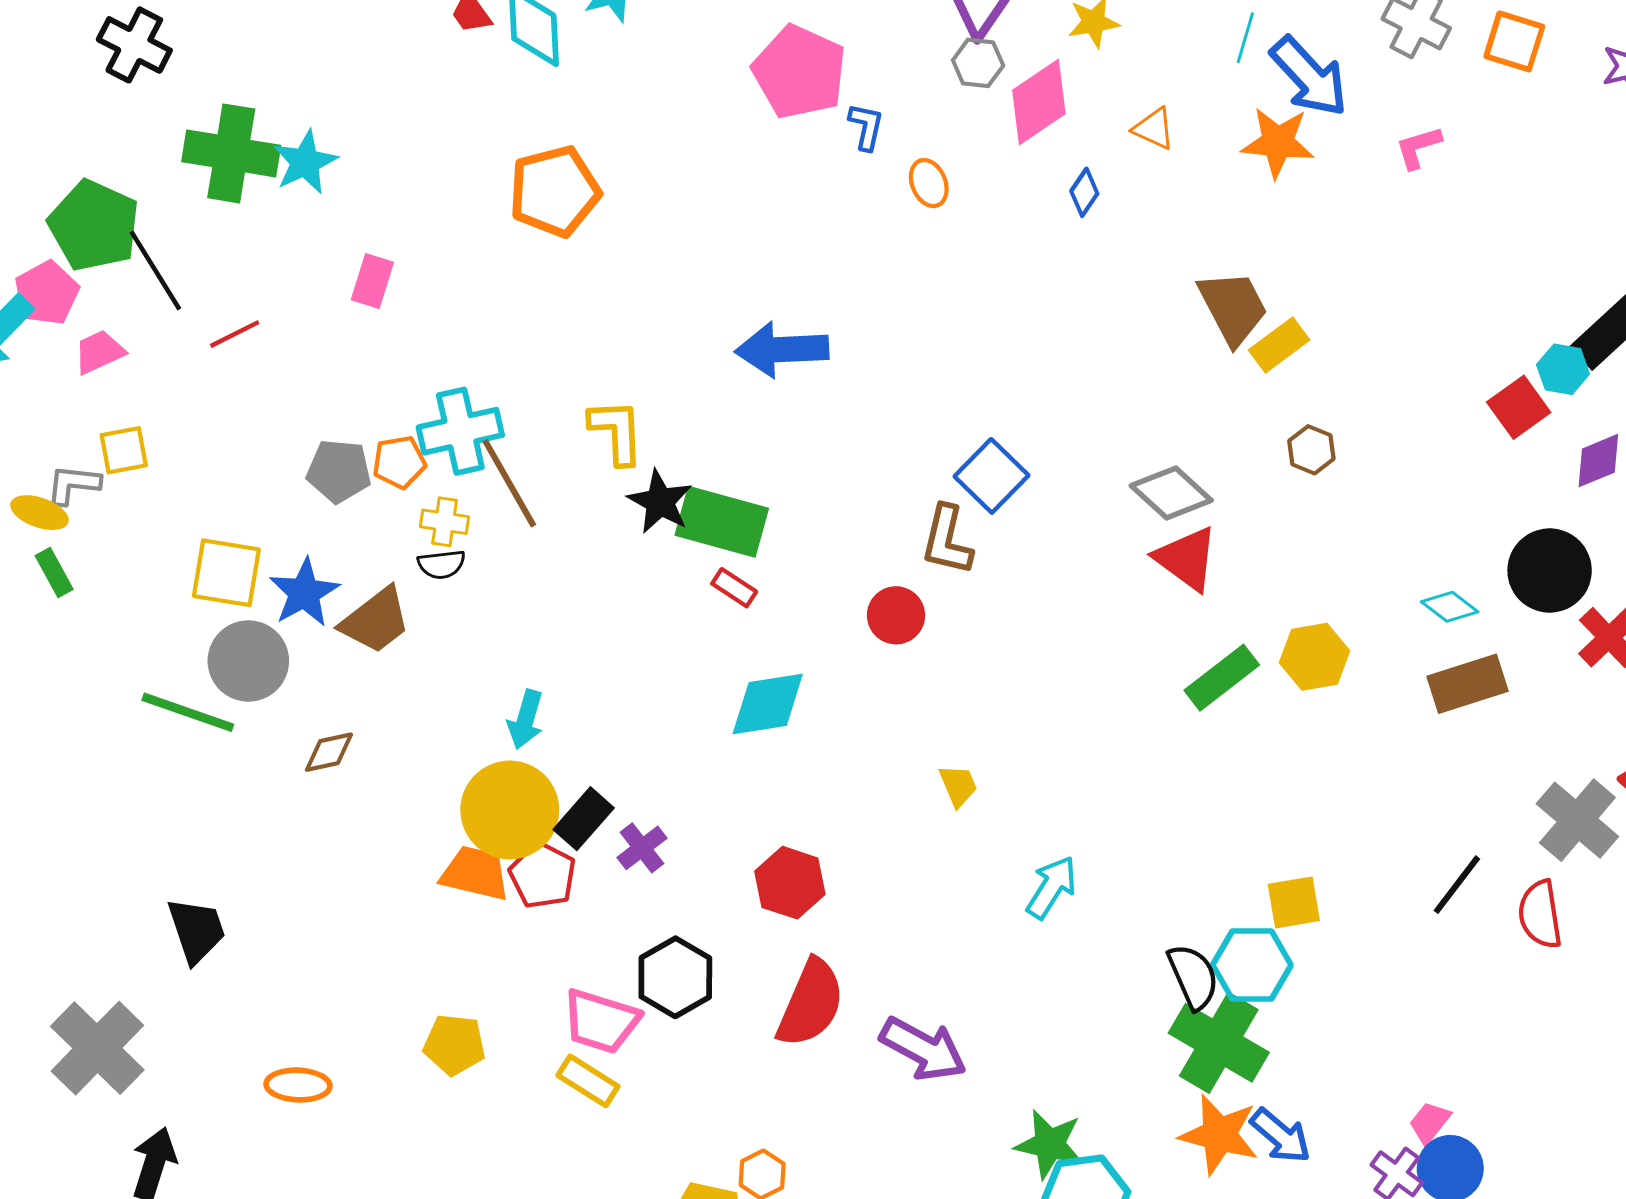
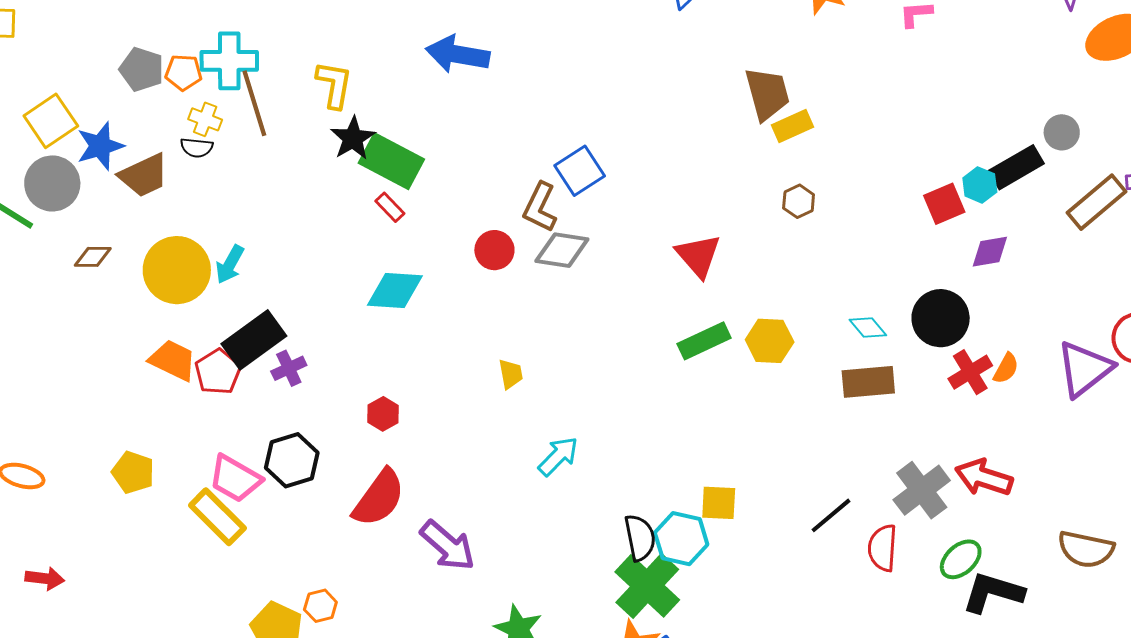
gray diamond: (1171, 493) -> (562, 250), moved, turned -46
yellow square: (226, 573) -> (51, 121), turned 34
yellow circle: (510, 810) -> (177, 270), moved
black rectangle: (584, 819) -> (254, 340), size x1.5
red hexagon: (790, 883) -> (383, 414), size x0.7
yellow rectangle: (588, 1081) -> (217, 517), size x1.4

